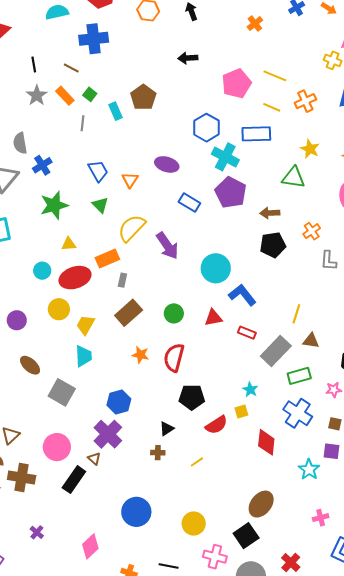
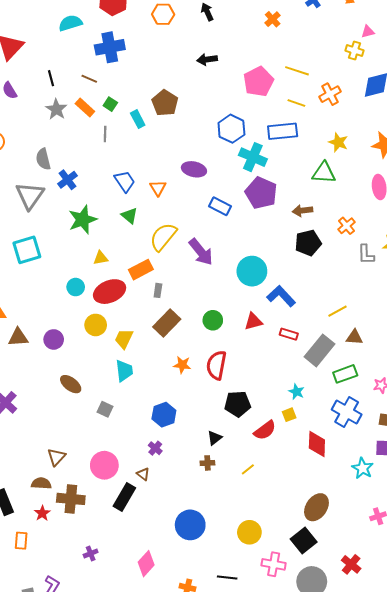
yellow line: (296, 314) -> (337, 311), turned 48
gray square: (62, 392) -> (105, 409), size x0.6
purple cross: (108, 434) -> (155, 448), size x0.5
purple cross: (37, 532) -> (91, 553), turned 32

